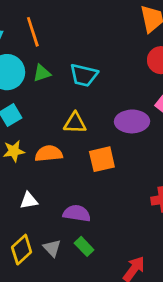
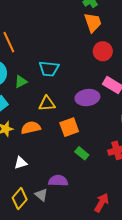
green triangle: (42, 73) -> (21, 82), moved
purple semicircle: (77, 213) -> (58, 181), moved
green rectangle: (84, 246) -> (82, 153), moved

